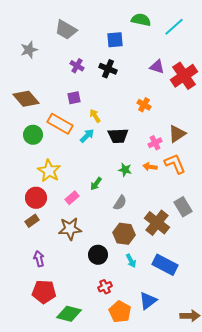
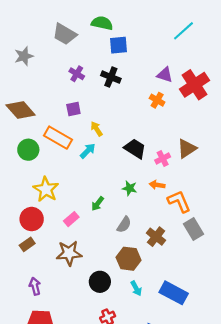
green semicircle: (141, 20) -> (102, 23), moved
orange cross: (144, 105) -> (157, 100), moved
black trapezoid: (118, 136) -> (135, 149), moved, turned -145
orange L-shape: (175, 164) -> (179, 201), moved
brown cross: (157, 223) -> (156, 237), moved, size x0.7

